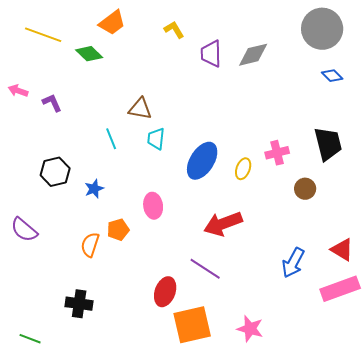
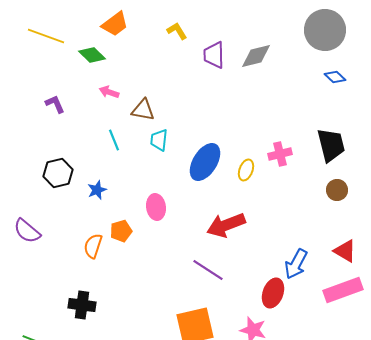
pink arrow: (18, 91) -> (109, 92), moved
brown circle: (305, 189) -> (337, 190), moved
red ellipse: (165, 292) -> (273, 293), moved

